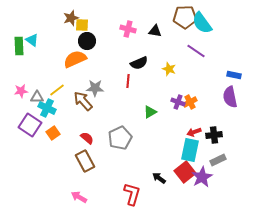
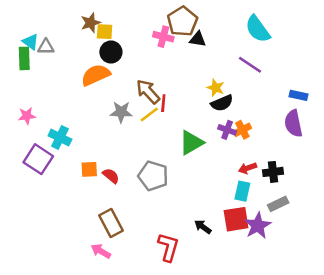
brown pentagon: (185, 17) -> (182, 21), moved, turned -30
cyan triangle: (32, 40) -> (31, 42), moved
black semicircle: (139, 63) -> (222, 103), moved
yellow line: (57, 90) -> (149, 115), moved
gray triangle: (37, 97) -> (46, 47), moved
brown arrow: (83, 101) -> (148, 92), moved
green triangle: (150, 112) -> (191, 143), size x1.5
orange square: (53, 133) -> (89, 169), moved, turned 32
gray pentagon: (120, 138) -> (153, 176), turned -30
cyan rectangle: (190, 150) -> (242, 191), size x0.7
brown rectangle: (85, 161) -> (111, 223), moved
red square: (185, 172) -> (236, 219), turned 30

